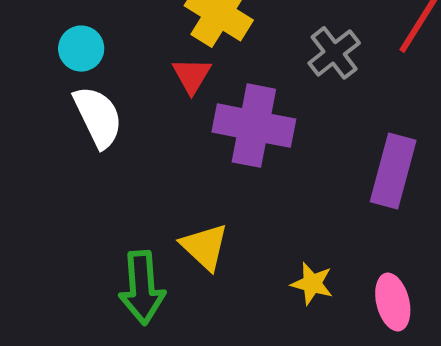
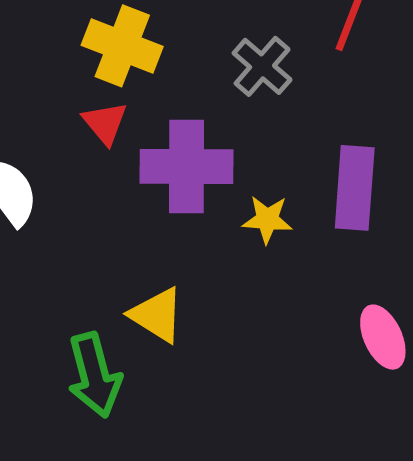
yellow star: (312, 284) -> (267, 219), moved

